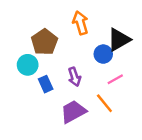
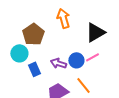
blue circle: (103, 54) -> (76, 60), moved
purple arrow: (74, 77) -> (58, 63), turned 126
pink line: (115, 79) -> (92, 57), moved

